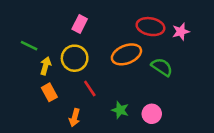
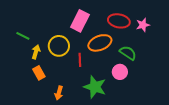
pink rectangle: (80, 24) -> (80, 21), moved, size x1.5
red line: (90, 89) -> (80, 60), moved, turned 32
green star: (120, 110) -> (95, 87), size x1.6
pink circle: (152, 114) -> (120, 72), moved

